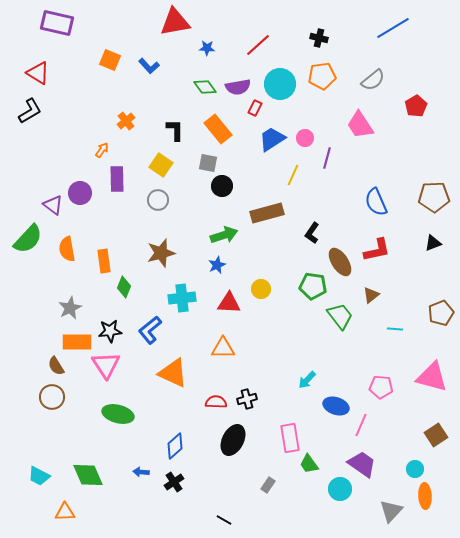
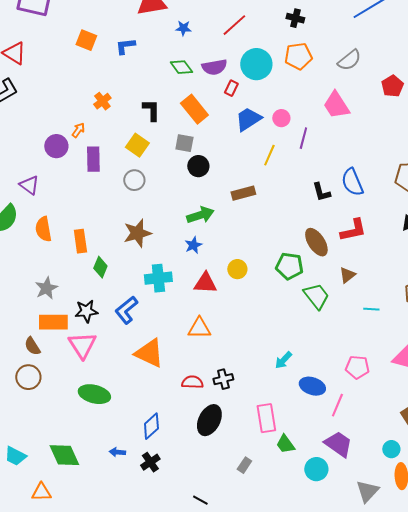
blue L-shape: (149, 66) -> (125, 46), turned 125
purple circle: (80, 193) -> (56, 146), moved
brown rectangle: (267, 213) -> (243, 193), size x0.7
black L-shape: (312, 233) -> (321, 192), moved, turned -50

